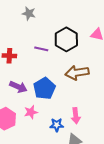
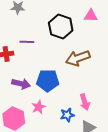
purple line: (41, 49) -> (27, 42), moved
blue pentagon: (44, 88) -> (48, 80), turned -30

